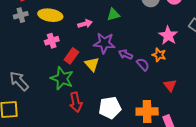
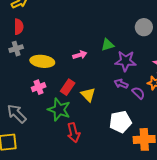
yellow ellipse: (50, 15) -> (42, 61), moved
pink cross: (52, 41) -> (39, 87), moved
purple star: (104, 43) -> (126, 61), moved
white pentagon: (110, 108) -> (120, 122), moved

